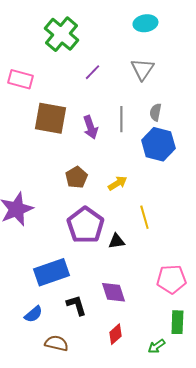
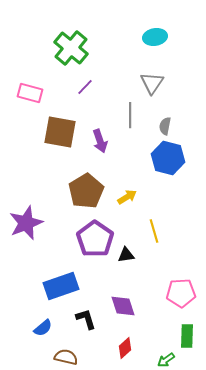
purple line: (92, 72) -> (85, 87), moved
gray line: (121, 119) -> (130, 115), moved
brown pentagon: (76, 177) -> (86, 191), size x1.6

